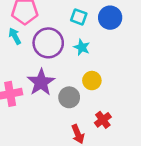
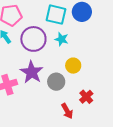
cyan square: (79, 17) -> (56, 15), size x1.5

